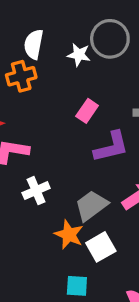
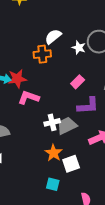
white semicircle: (34, 44) -> (53, 37), turned 30
white cross: (36, 191) -> (52, 122), moved
gray trapezoid: (91, 206) -> (67, 126), moved

